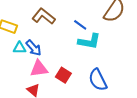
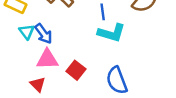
blue line: (80, 25) -> (103, 12), turned 40
cyan triangle: (20, 48) -> (27, 32), turned 48

